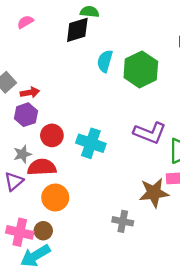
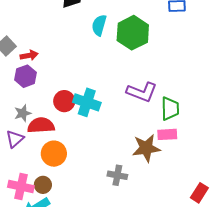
red circle: (52, 135) -> (64, 101), moved

